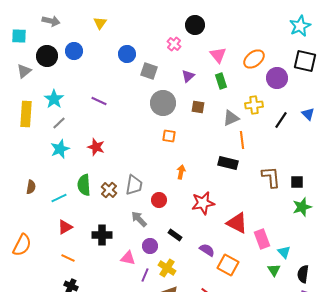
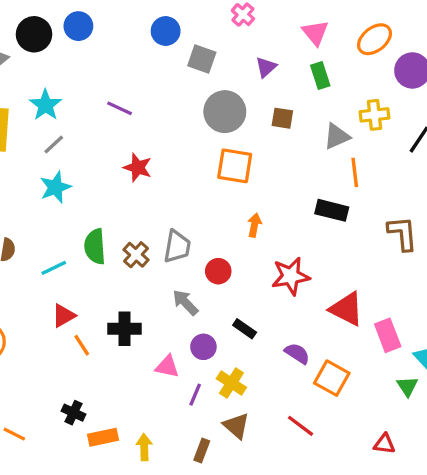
orange square: (169, 136) -> (235, 166), size x1.6
red star: (96, 147) -> (138, 168), moved
orange line: (68, 258) -> (82, 345), moved, turned 32

